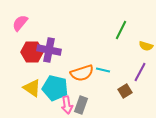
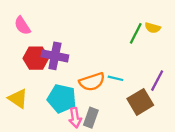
pink semicircle: (20, 23) -> (22, 26), turned -72
yellow semicircle: (146, 46) -> (153, 28), moved
yellow triangle: (32, 88) -> (18, 99), moved
brown square: (125, 91) -> (140, 102), size x1.6

